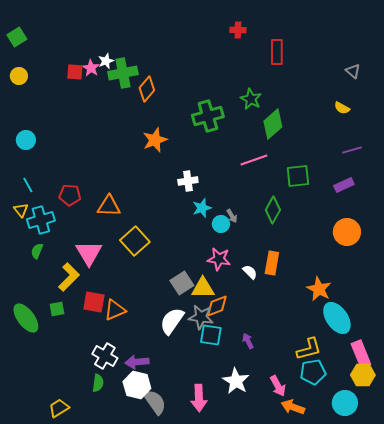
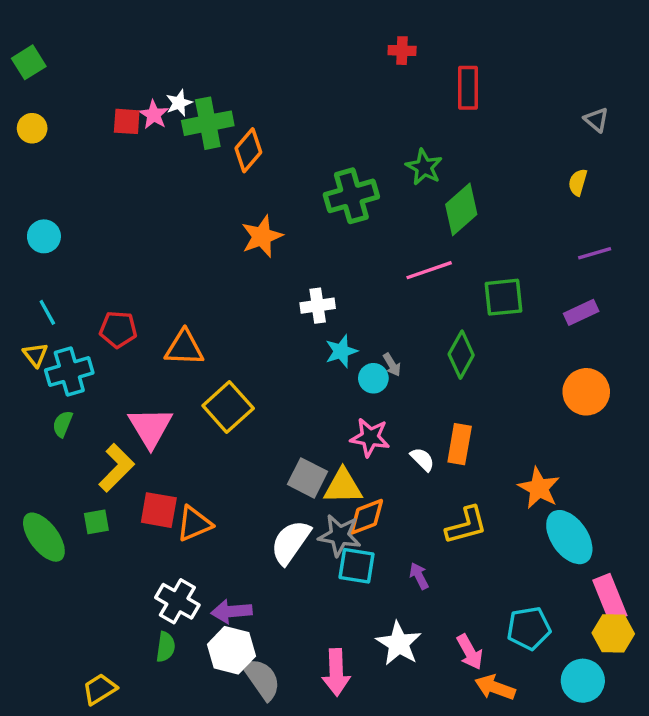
yellow semicircle: (342, 108) -> (578, 182), turned 77
gray square: (182, 283) -> (307, 478), turned -30
yellow L-shape: (309, 349) -> (466, 525), moved

